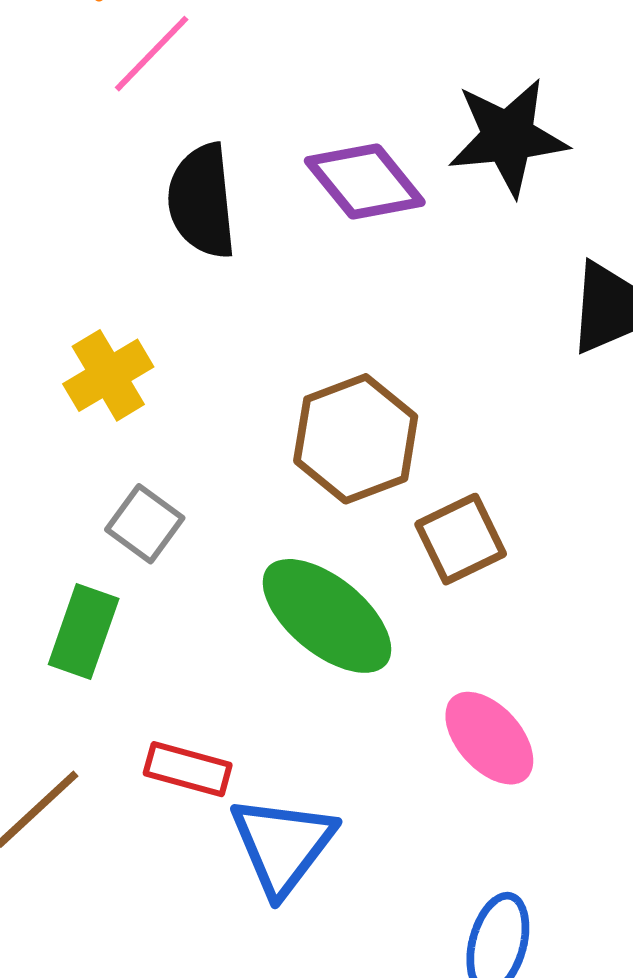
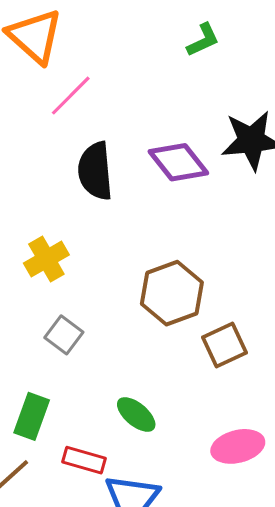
green ellipse: (327, 616) -> (136, 414), moved, size x0.6
green rectangle: (84, 632) -> (32, 416), moved
pink ellipse: (489, 738) -> (238, 446), turned -63

